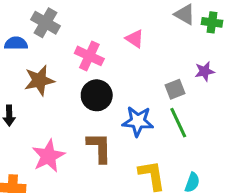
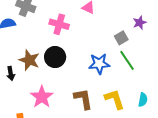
brown star: (39, 80) -> (29, 60), moved, turned -30
black circle: (97, 95) -> (55, 57), moved
brown L-shape: (99, 148) -> (83, 99), moved

